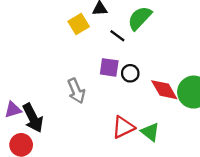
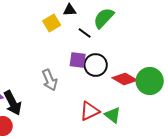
black circle: (130, 73) -> (96, 65), size x1.5
red diamond: (164, 90) -> (125, 79), turned -30

